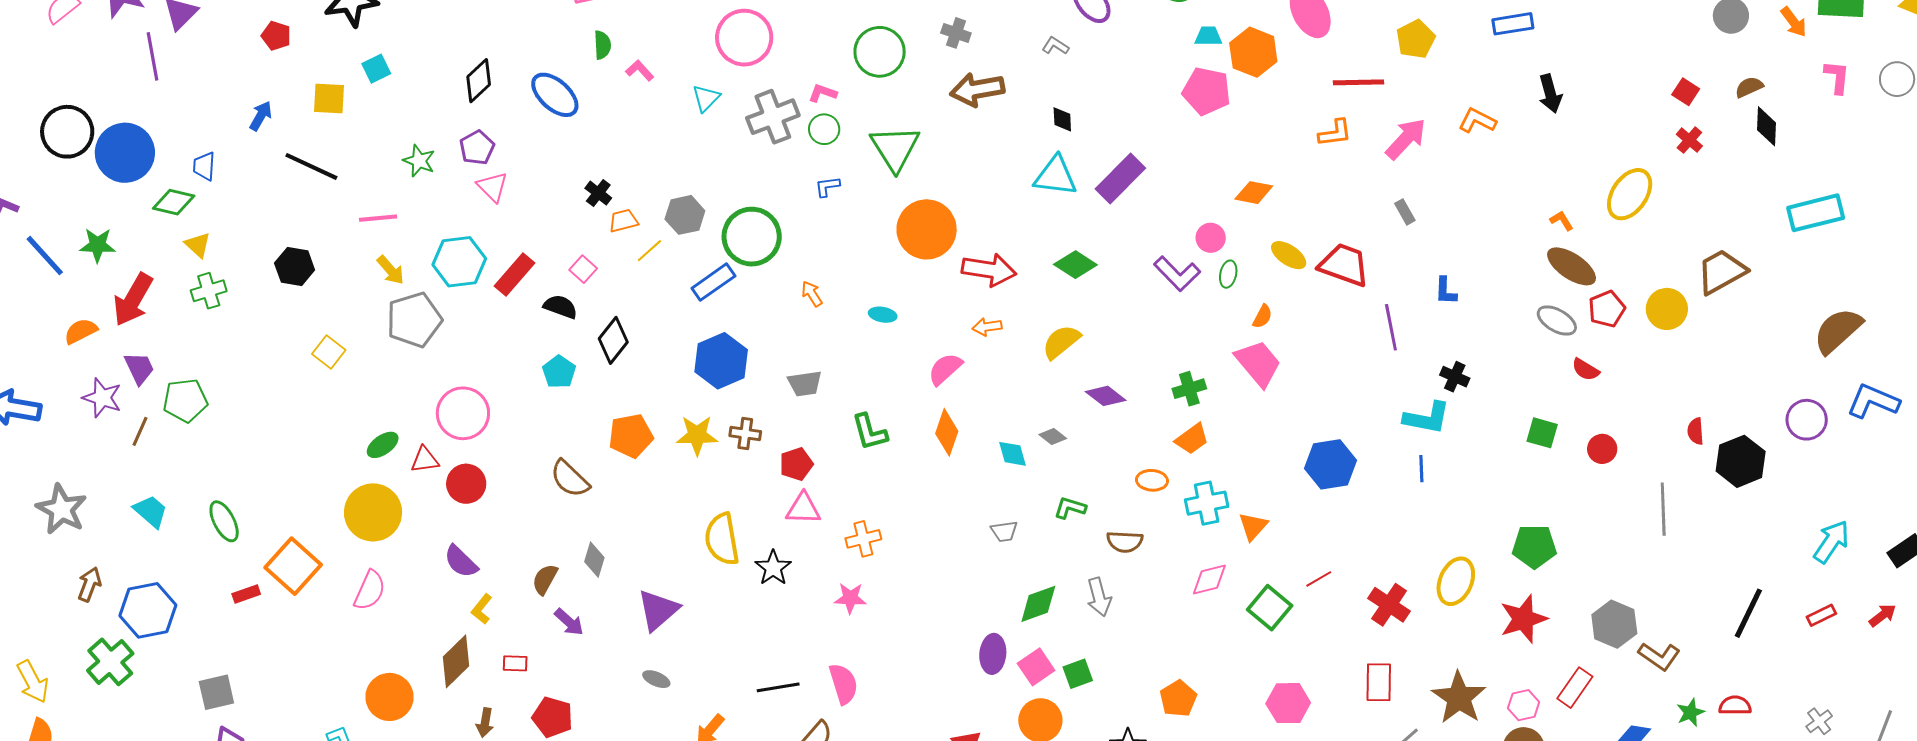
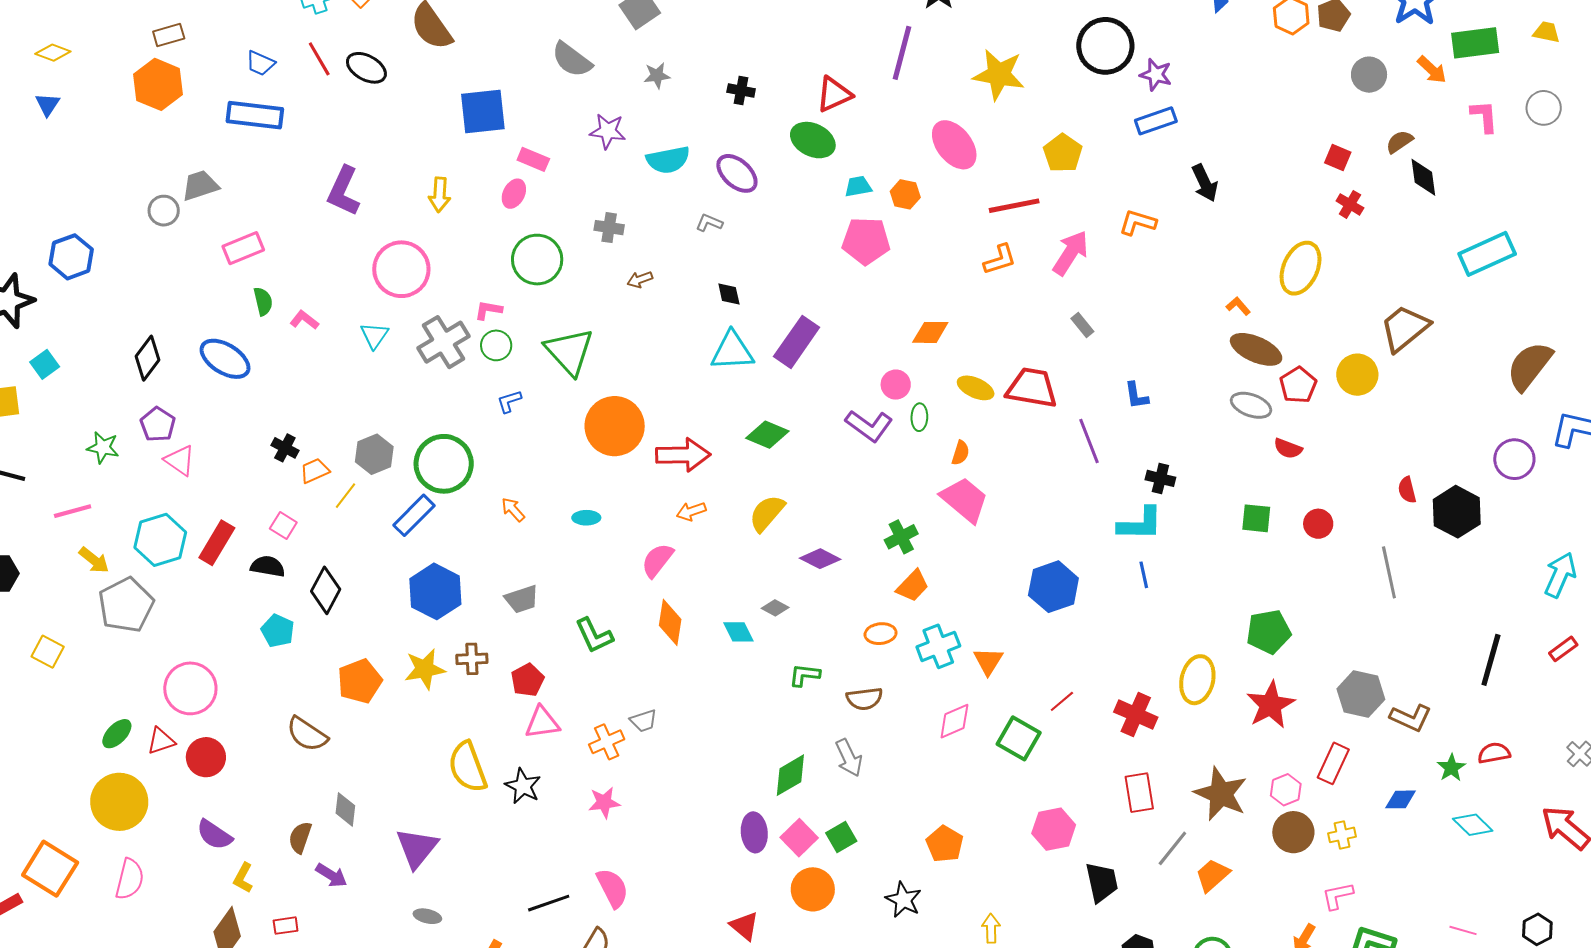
orange hexagon: (1253, 52) -> (905, 194), size x0.6
brown arrow: (977, 90) -> (640, 280), size x0.5
gray trapezoid: (1004, 531) -> (644, 721), moved

